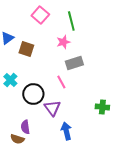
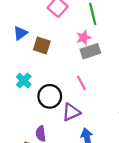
gray rectangle: (74, 63) -> (90, 51), moved
purple triangle: (52, 108) -> (71, 112), turned 42

